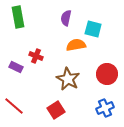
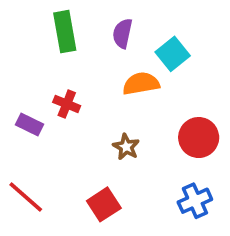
green rectangle: (18, 17) -> (65, 32), moved
cyan square: (93, 29) -> (173, 54), turned 36
brown star: (68, 79) -> (126, 147), size x0.6

